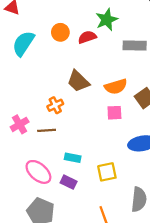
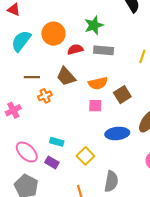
orange circle: (60, 32) -> (53, 34), size x1.5
red semicircle: (87, 37) -> (75, 49), moved
gray rectangle: (135, 45) -> (104, 50), moved
brown line: (47, 130) -> (32, 77), moved
yellow square: (107, 172) -> (85, 156), turned -36

